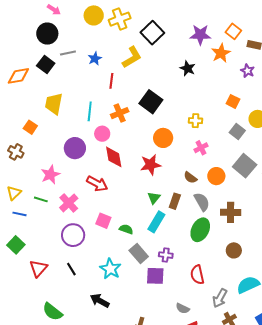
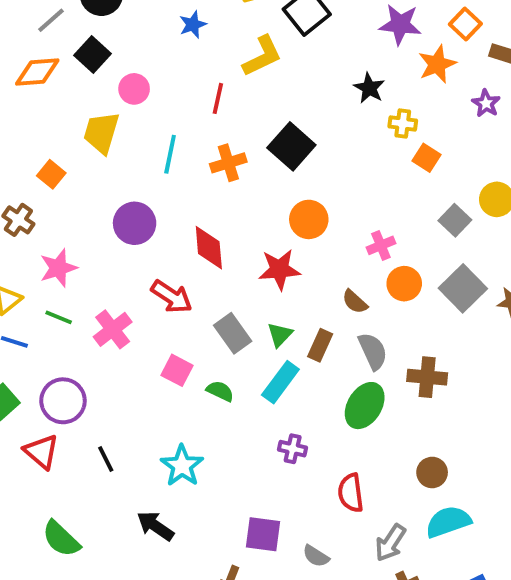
gray line: (68, 53) -> (51, 20), moved, turned -35
blue star: (95, 59) -> (193, 24), moved
orange square: (233, 101) -> (426, 158), moved
yellow cross: (196, 121) -> (403, 123), moved
pink circle: (102, 134) -> (134, 89), moved
pink star: (50, 175) -> (58, 268), moved
orange circle: (216, 176) -> (404, 284), moved
purple circle: (73, 235) -> (63, 401), moved
brown circle: (234, 250) -> (432, 472), moved
gray rectangle: (139, 253) -> (233, 333), moved
red triangle: (38, 268) -> (41, 452), turned -36
purple square: (155, 276) -> (263, 534), moved

